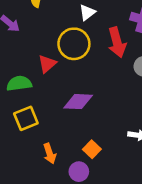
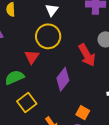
red arrow: (117, 42) -> (87, 55), moved
purple diamond: (78, 102) -> (63, 79), turned -40

